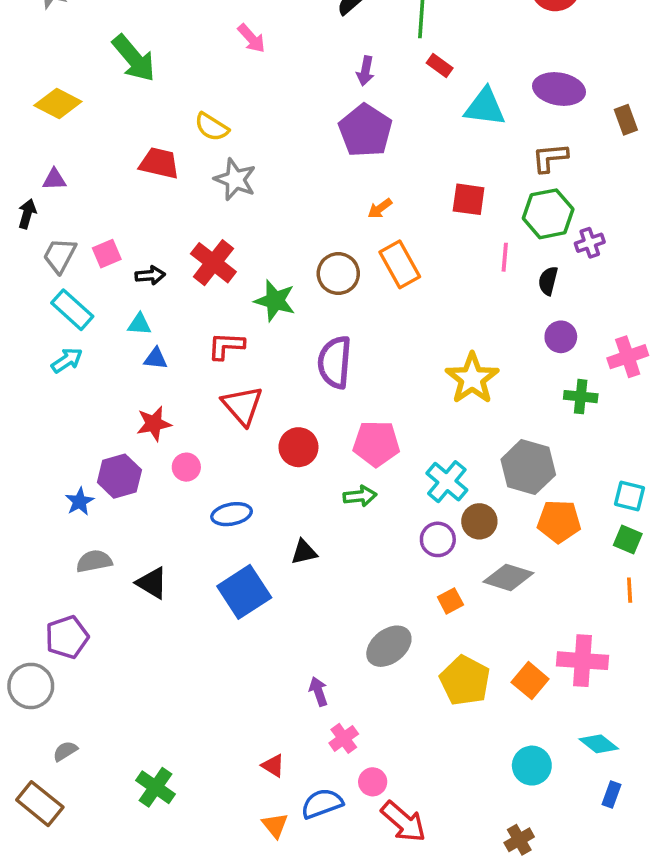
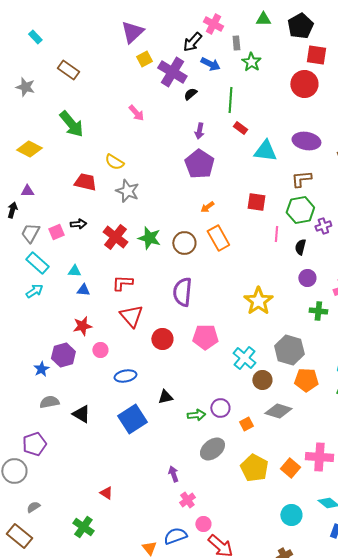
black arrow: (150, 275) -> (78, 224), moved
green star: (275, 301) -> (149, 238), moved
green arrow: (360, 496) -> (196, 415), moved
purple circle: (438, 539) -> (220, 408), moved
red triangle: (273, 766) -> (106, 493), moved

